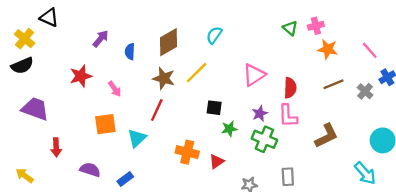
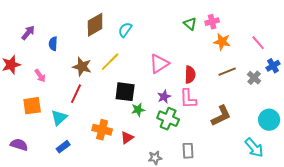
brown diamond: (168, 42) -> (95, 25), moved
black square: (214, 108) -> (125, 92), size x1.5
blue rectangle: (125, 179) -> (63, 147), moved

